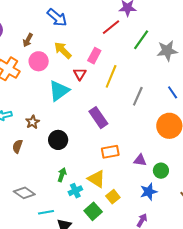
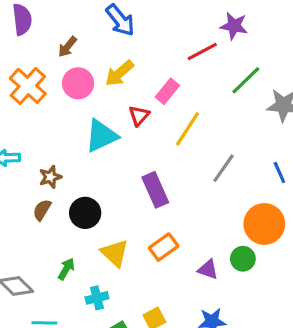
yellow arrow: (63, 50) -> (119, 73), turned -96
brown semicircle: (17, 146) -> (42, 210), moved
orange rectangle: (110, 152) -> (164, 247), turned -36
green circle: (161, 171) -> (243, 259), moved
green arrow: (62, 175) -> (66, 269), moved
yellow triangle: (96, 179) -> (115, 253), moved

